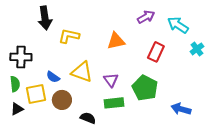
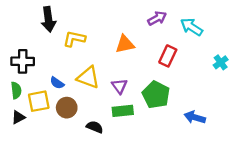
cyan cross: (197, 49) -> (221, 62), moved

